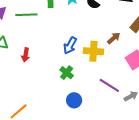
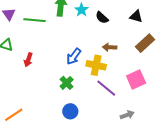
brown arrow: (114, 38) -> (110, 47), moved, turned -144
purple line: (109, 85) -> (106, 88), moved

